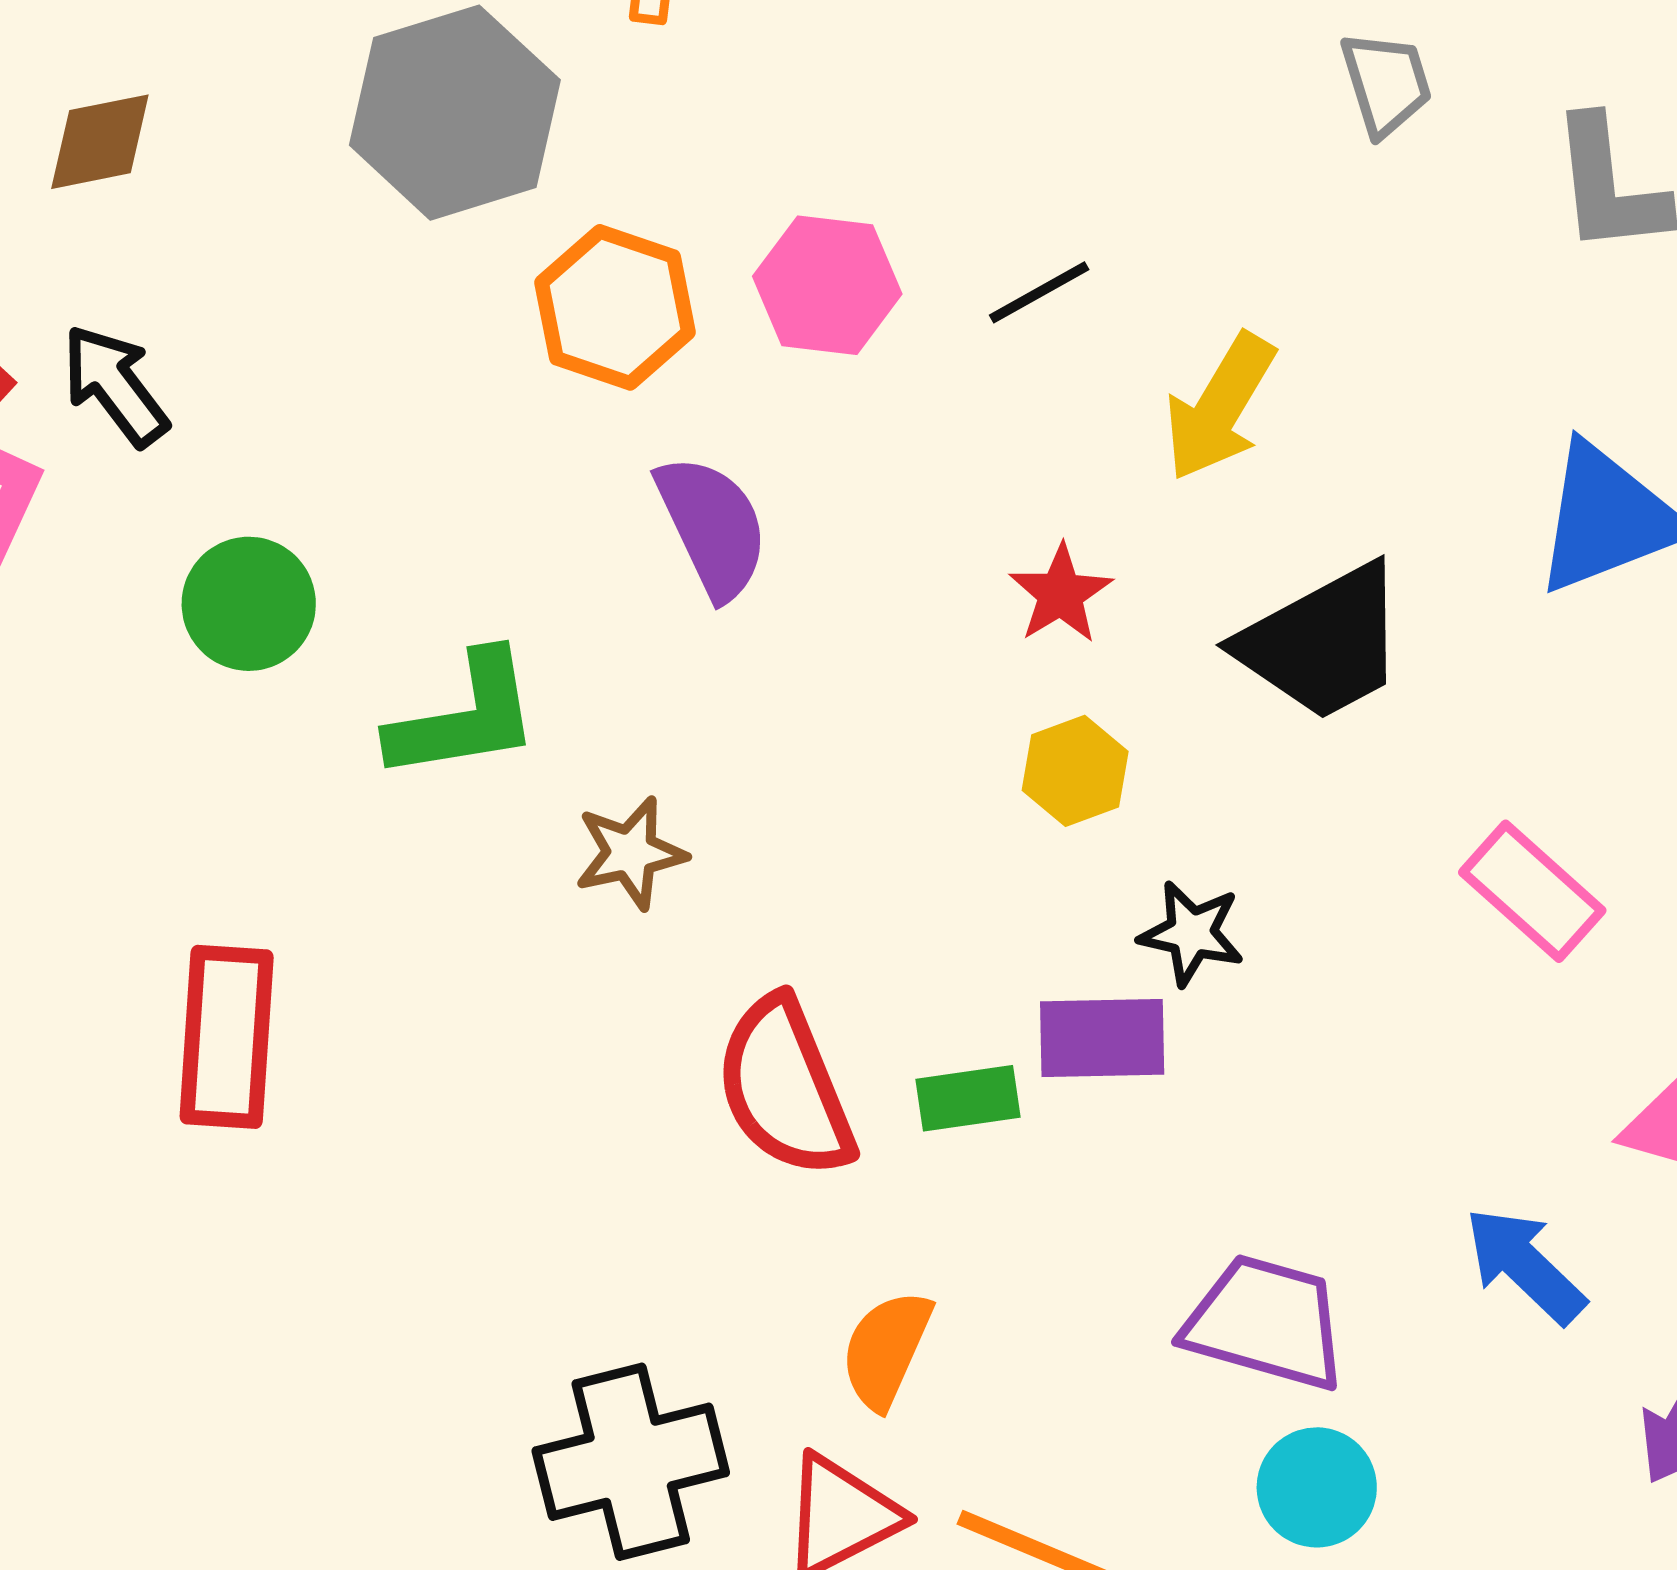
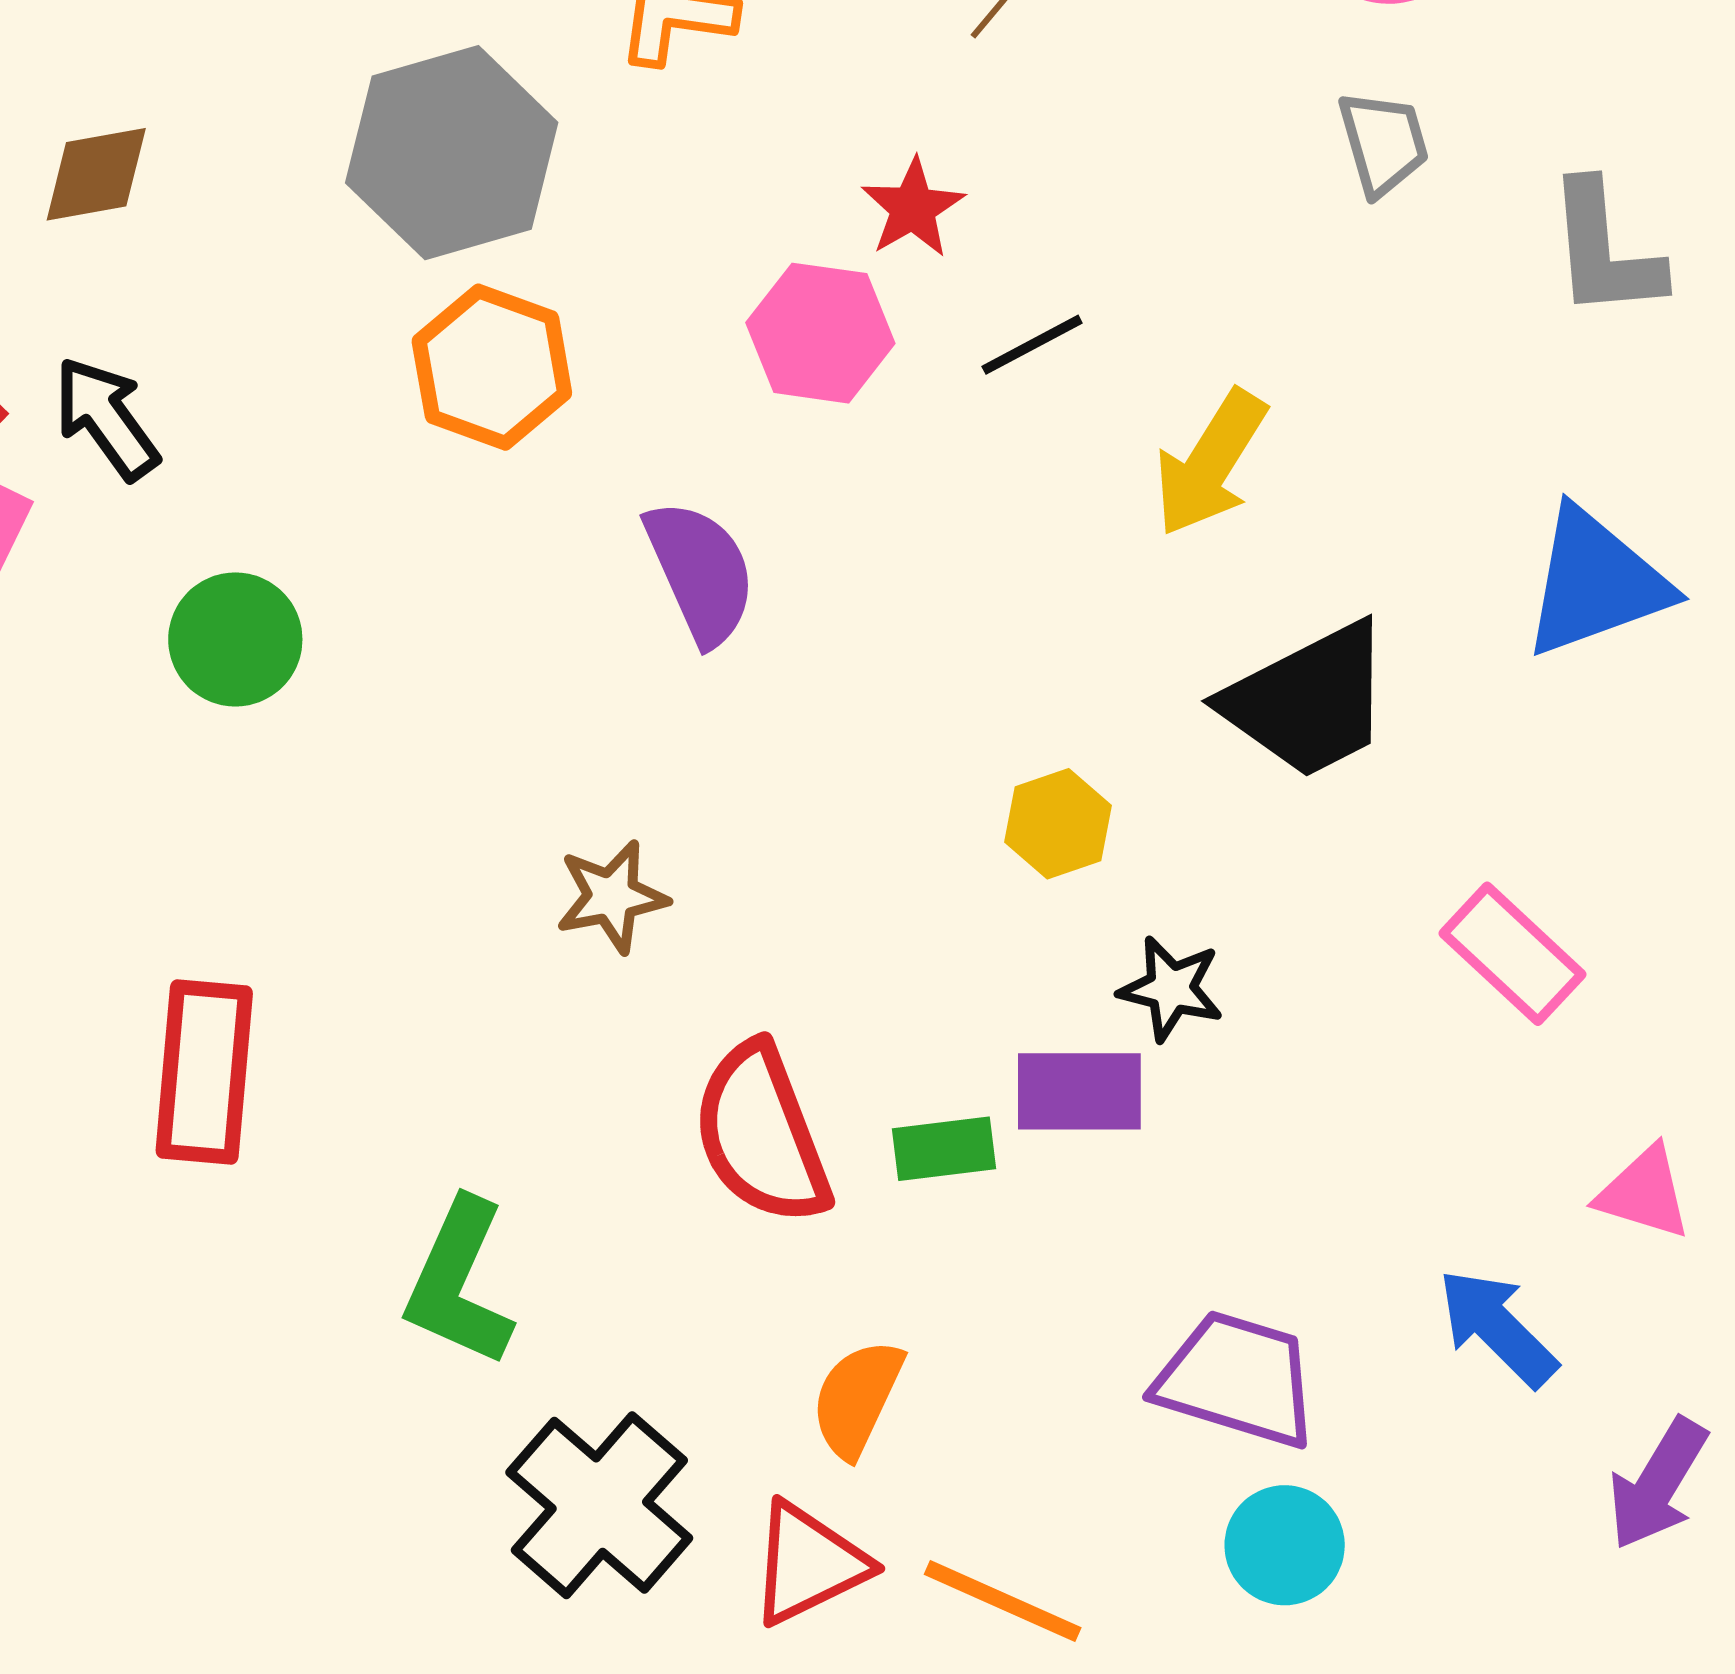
orange hexagon: (615, 307) -> (492, 367), moved
red star: (1061, 594) -> (913, 208), moved
green L-shape: (465, 717) -> (459, 1283), moved, turned 122
black cross: (631, 1462) -> (599, 1505), turned -36

